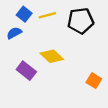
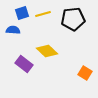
blue square: (24, 14) -> (22, 13), turned 32
blue semicircle: (14, 33) -> (13, 30), turned 32

